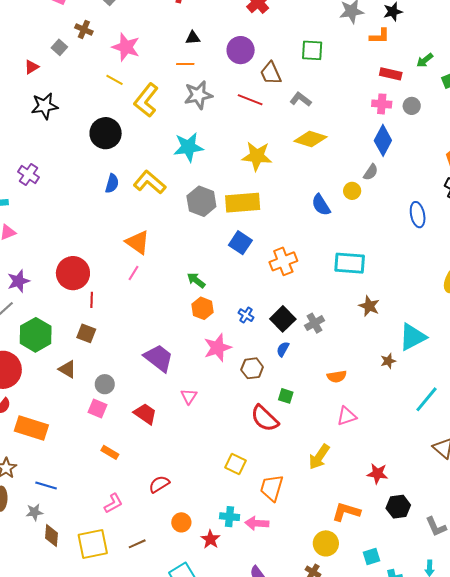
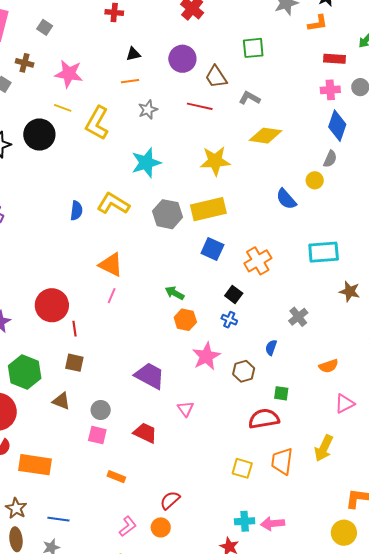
gray star: (198, 95) -> (148, 110), size x0.7
black circle: (106, 133) -> (39, 135), moved
black square: (283, 319) -> (234, 294), moved, size x0.7
red semicircle: (265, 418) -> (264, 419), turned 136
orange trapezoid: (272, 488) -> (282, 461), moved
orange circle: (181, 522) -> (161, 527), moved

